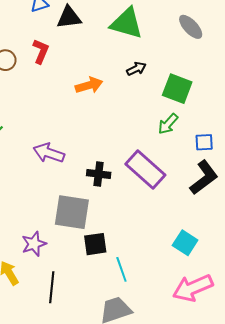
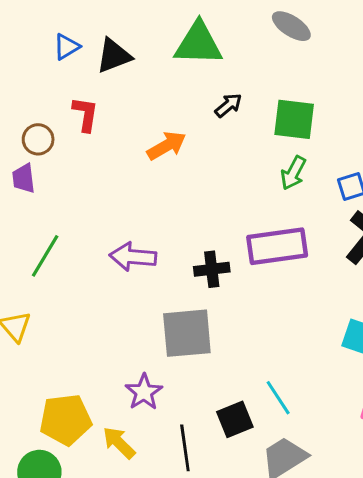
purple rectangle: (145, 170) -> (277, 246), turned -36
black square: (95, 244) -> (235, 419), moved

